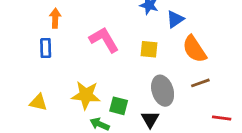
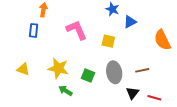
orange semicircle: (194, 49) -> (162, 40), moved
green square: (119, 106) -> (88, 75), moved
black triangle: (150, 119) -> (132, 93), moved

